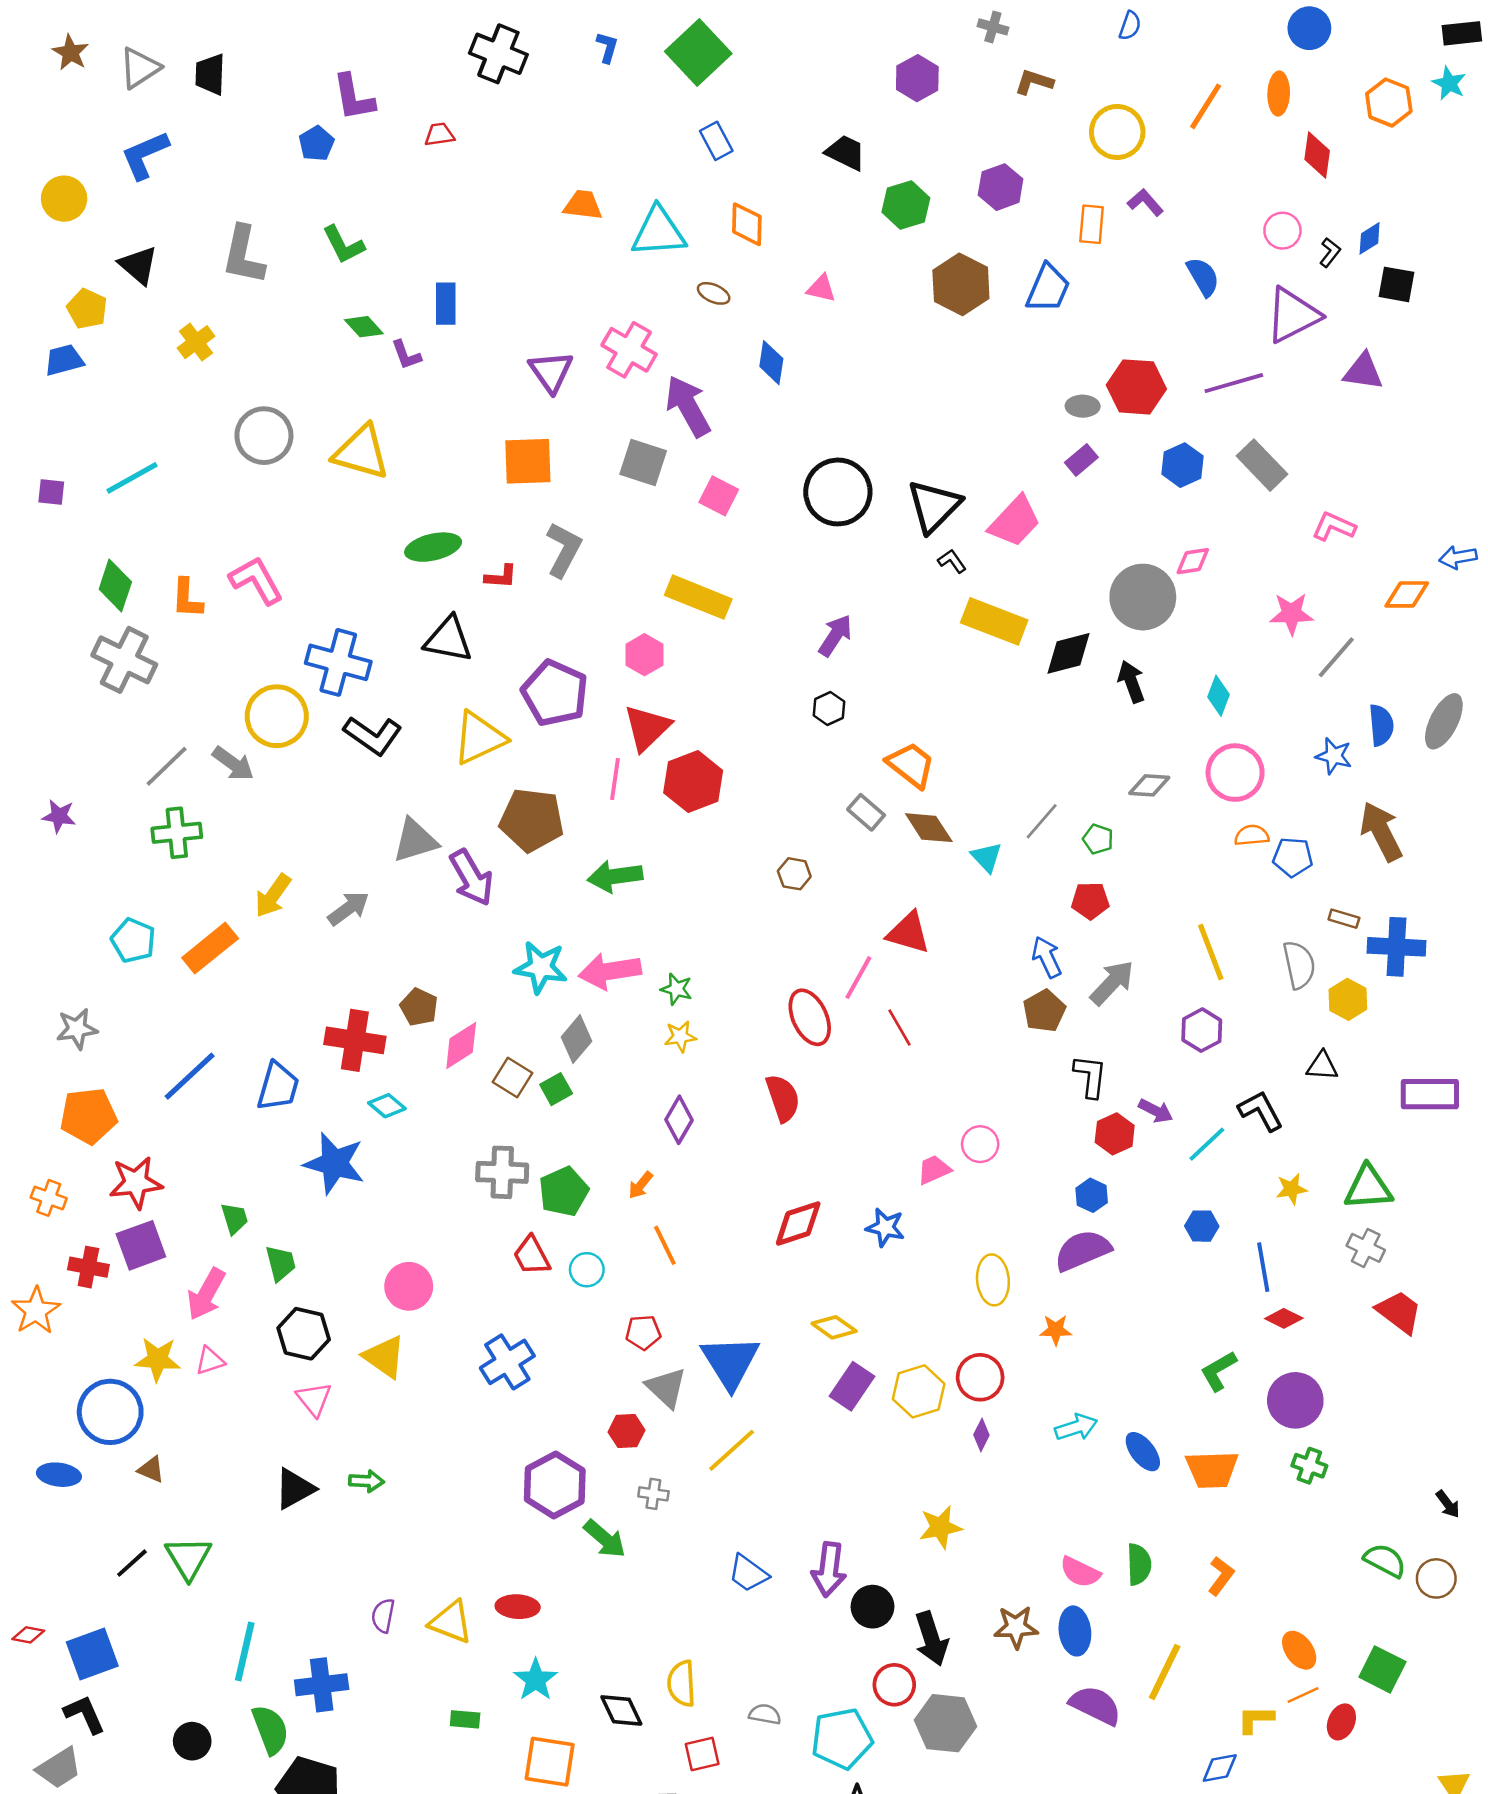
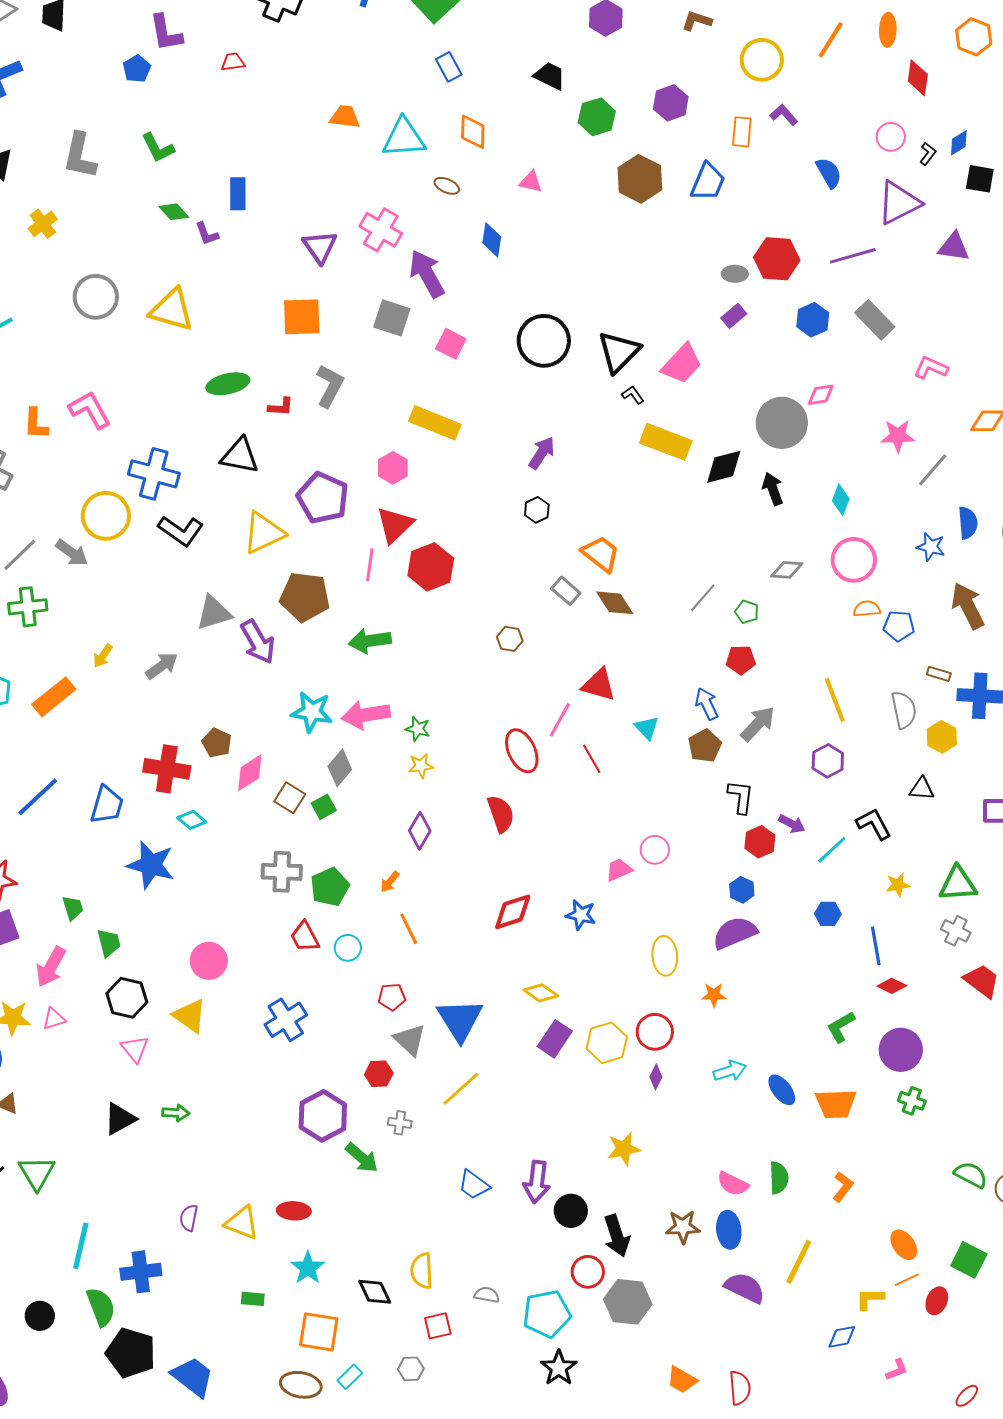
cyan triangle: (987, 857) -> (647, 728), moved
yellow arrow: (273, 896) -> (103, 656), size x0.7

